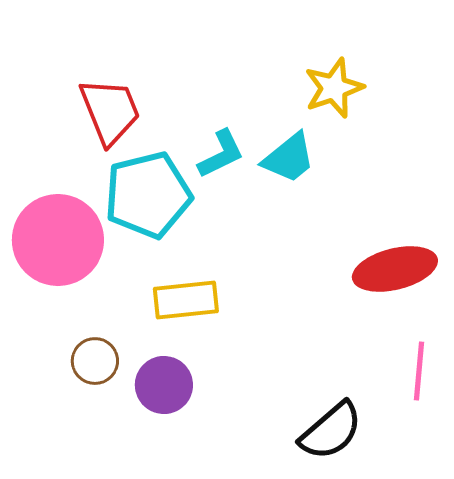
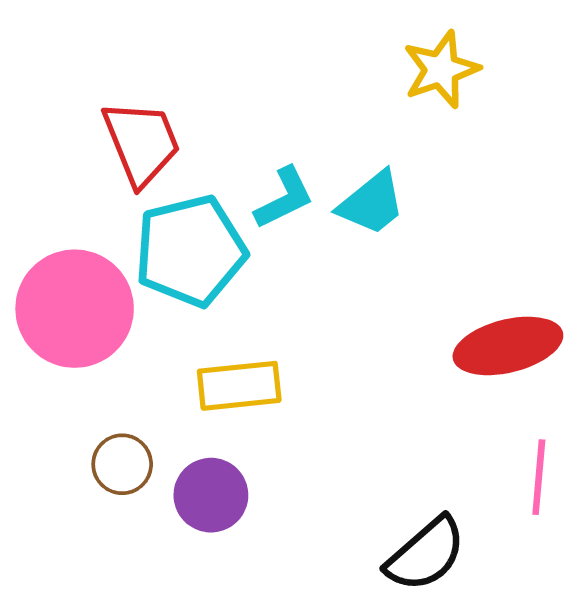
yellow star: (334, 88) -> (441, 69), moved

